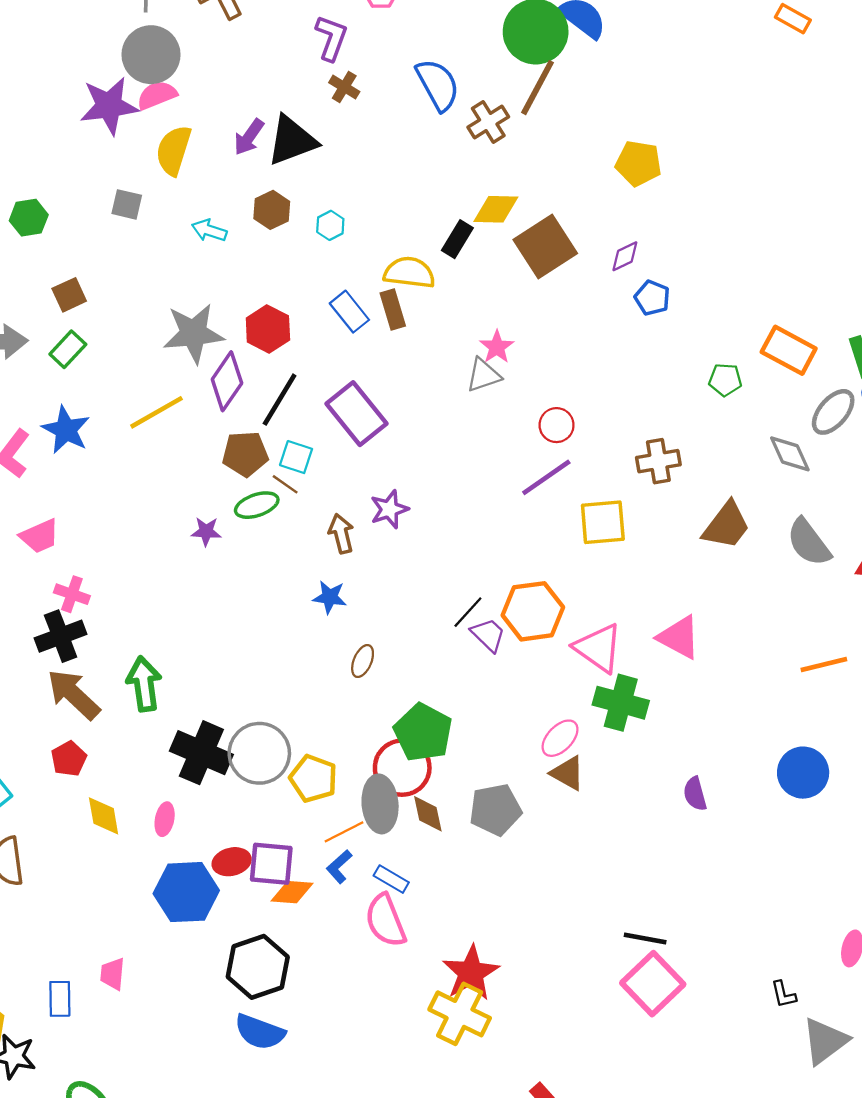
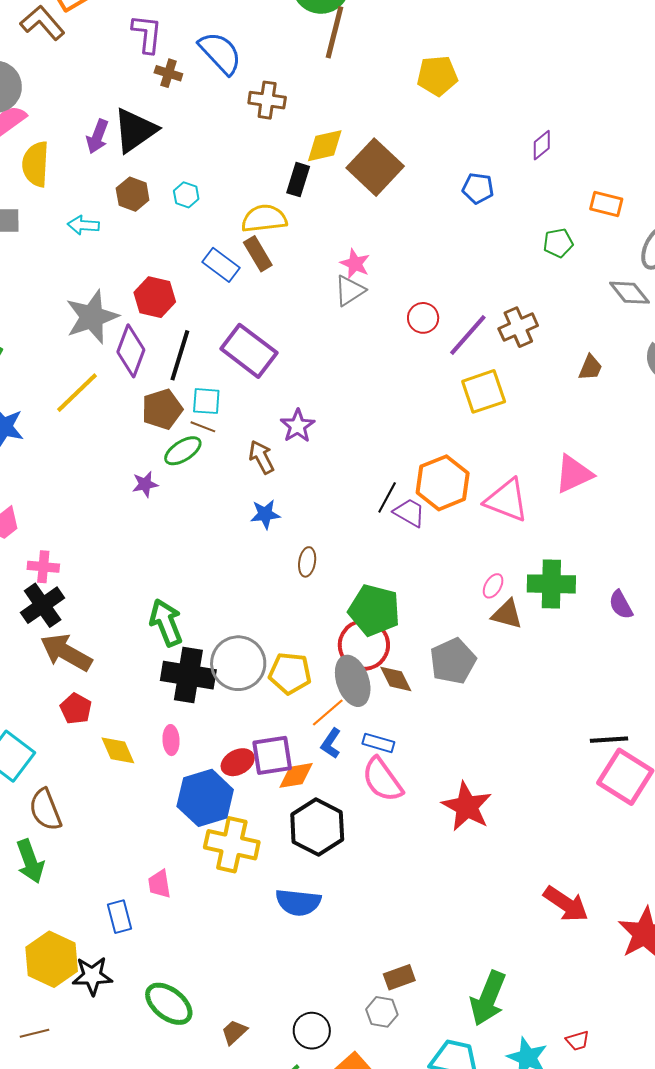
blue semicircle: (438, 85) -> (220, 53), moved
brown cross: (488, 122) -> (267, 100), moved, turned -36
purple diamond: (625, 256) -> (542, 145), moved
orange rectangle: (789, 350) -> (606, 204), size x0.7
purple line: (546, 477) -> (468, 335), moved
brown trapezoid: (726, 525) -> (590, 368), size x0.6
pink triangle: (679, 637) -> (574, 474), turned -39
green arrow: (144, 684) -> (166, 623), moved
green cross: (621, 703) -> (551, 584), moved
pink ellipse: (560, 738) -> (493, 586), size x0.7
black hexagon: (258, 967) -> (317, 827), moved
yellow cross: (460, 1014) -> (232, 845), moved

